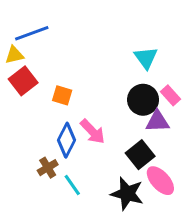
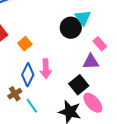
orange square: (62, 95) -> (25, 44), turned 32
black circle: (143, 100) -> (71, 28), moved
pink arrow: (92, 131) -> (46, 69), turned 42

